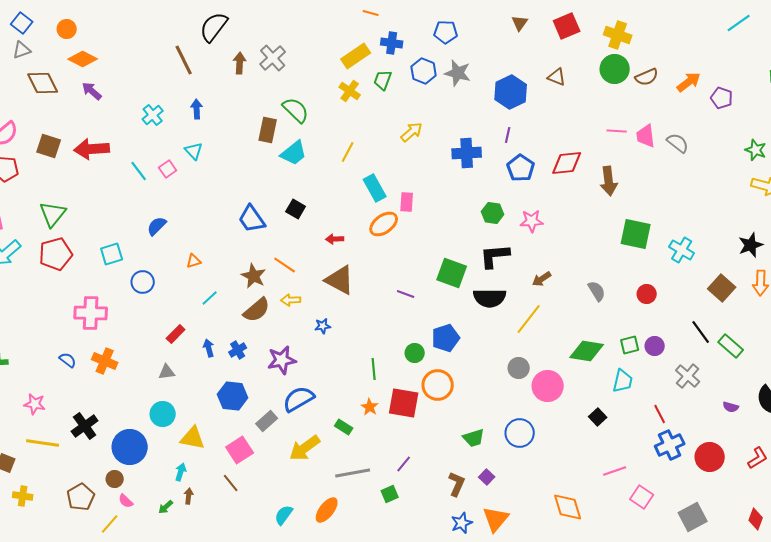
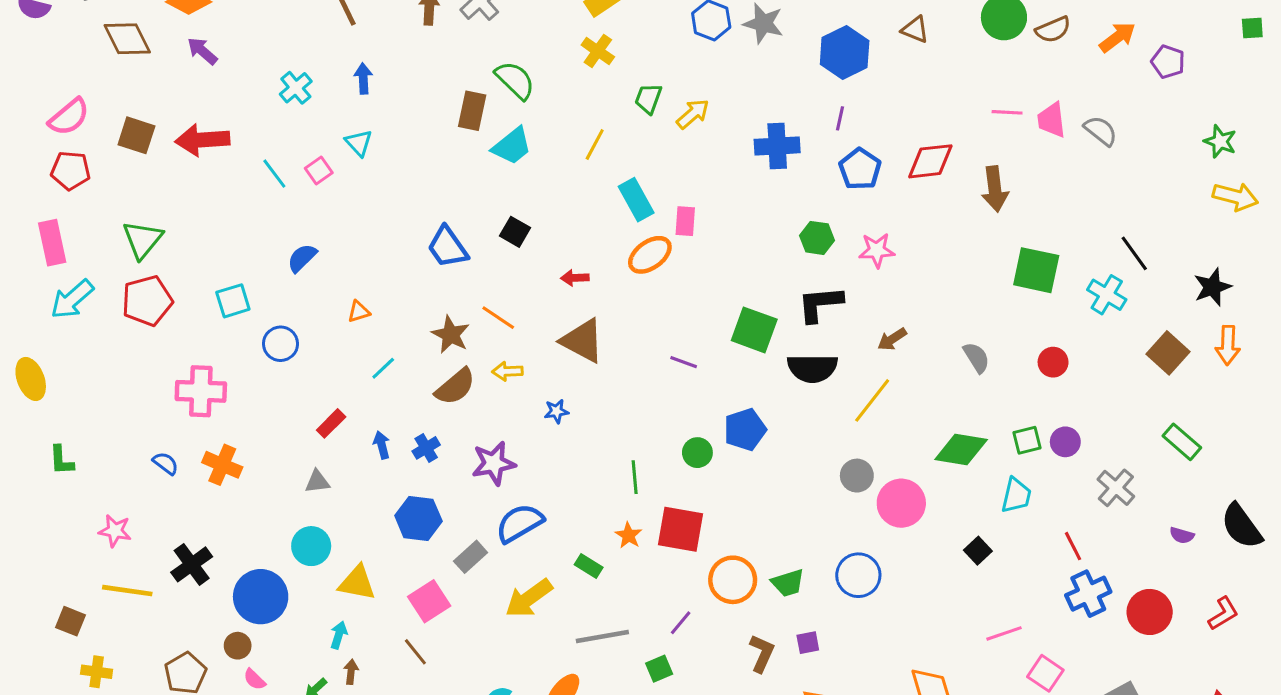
green trapezoid: (383, 80) -> (648, 98), moved
black line: (701, 332) -> (1134, 253), moved
orange circle: (438, 385) -> (733, 580), moved
purple square: (487, 477) -> (808, 643), turned 35

